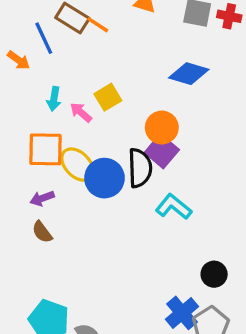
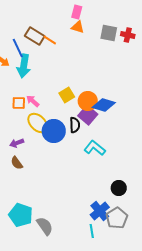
blue diamond: (189, 74) -> (104, 105), moved
yellow square: (108, 97) -> (67, 95), moved
cyan arrow: (54, 99) -> (24, 66), moved, size x1.6
pink arrow: (81, 112) -> (33, 101), moved
orange square: (46, 149) -> (19, 103), moved, size x0.6
black semicircle: (140, 168) -> (75, 125), size x0.7

